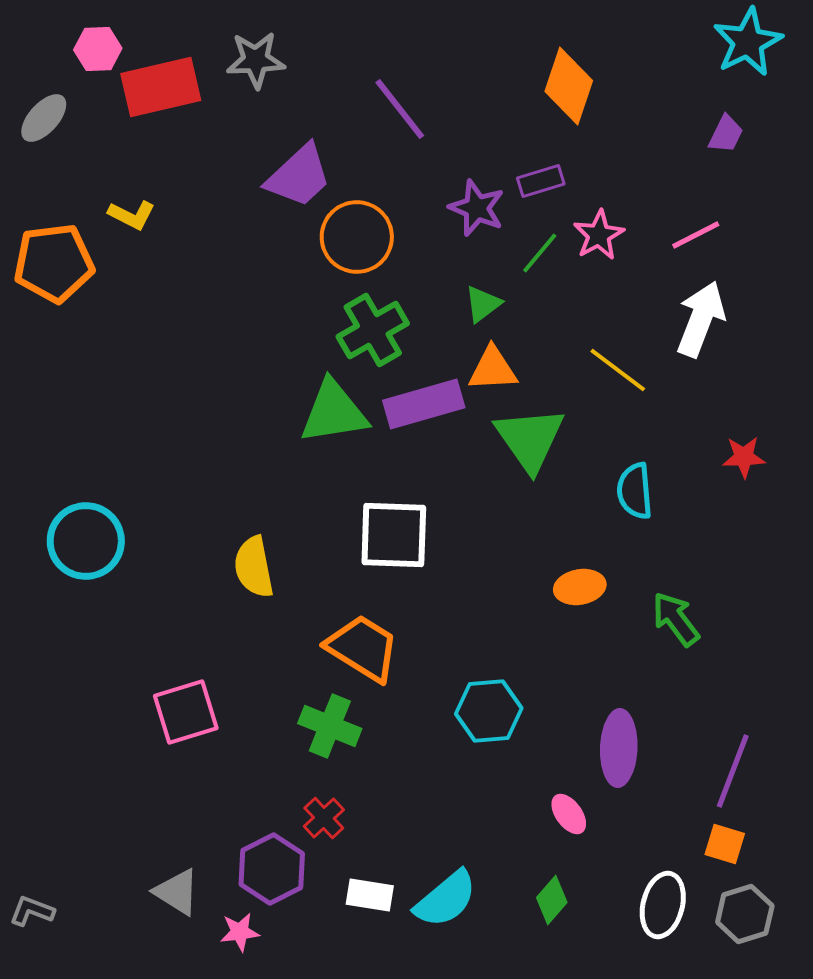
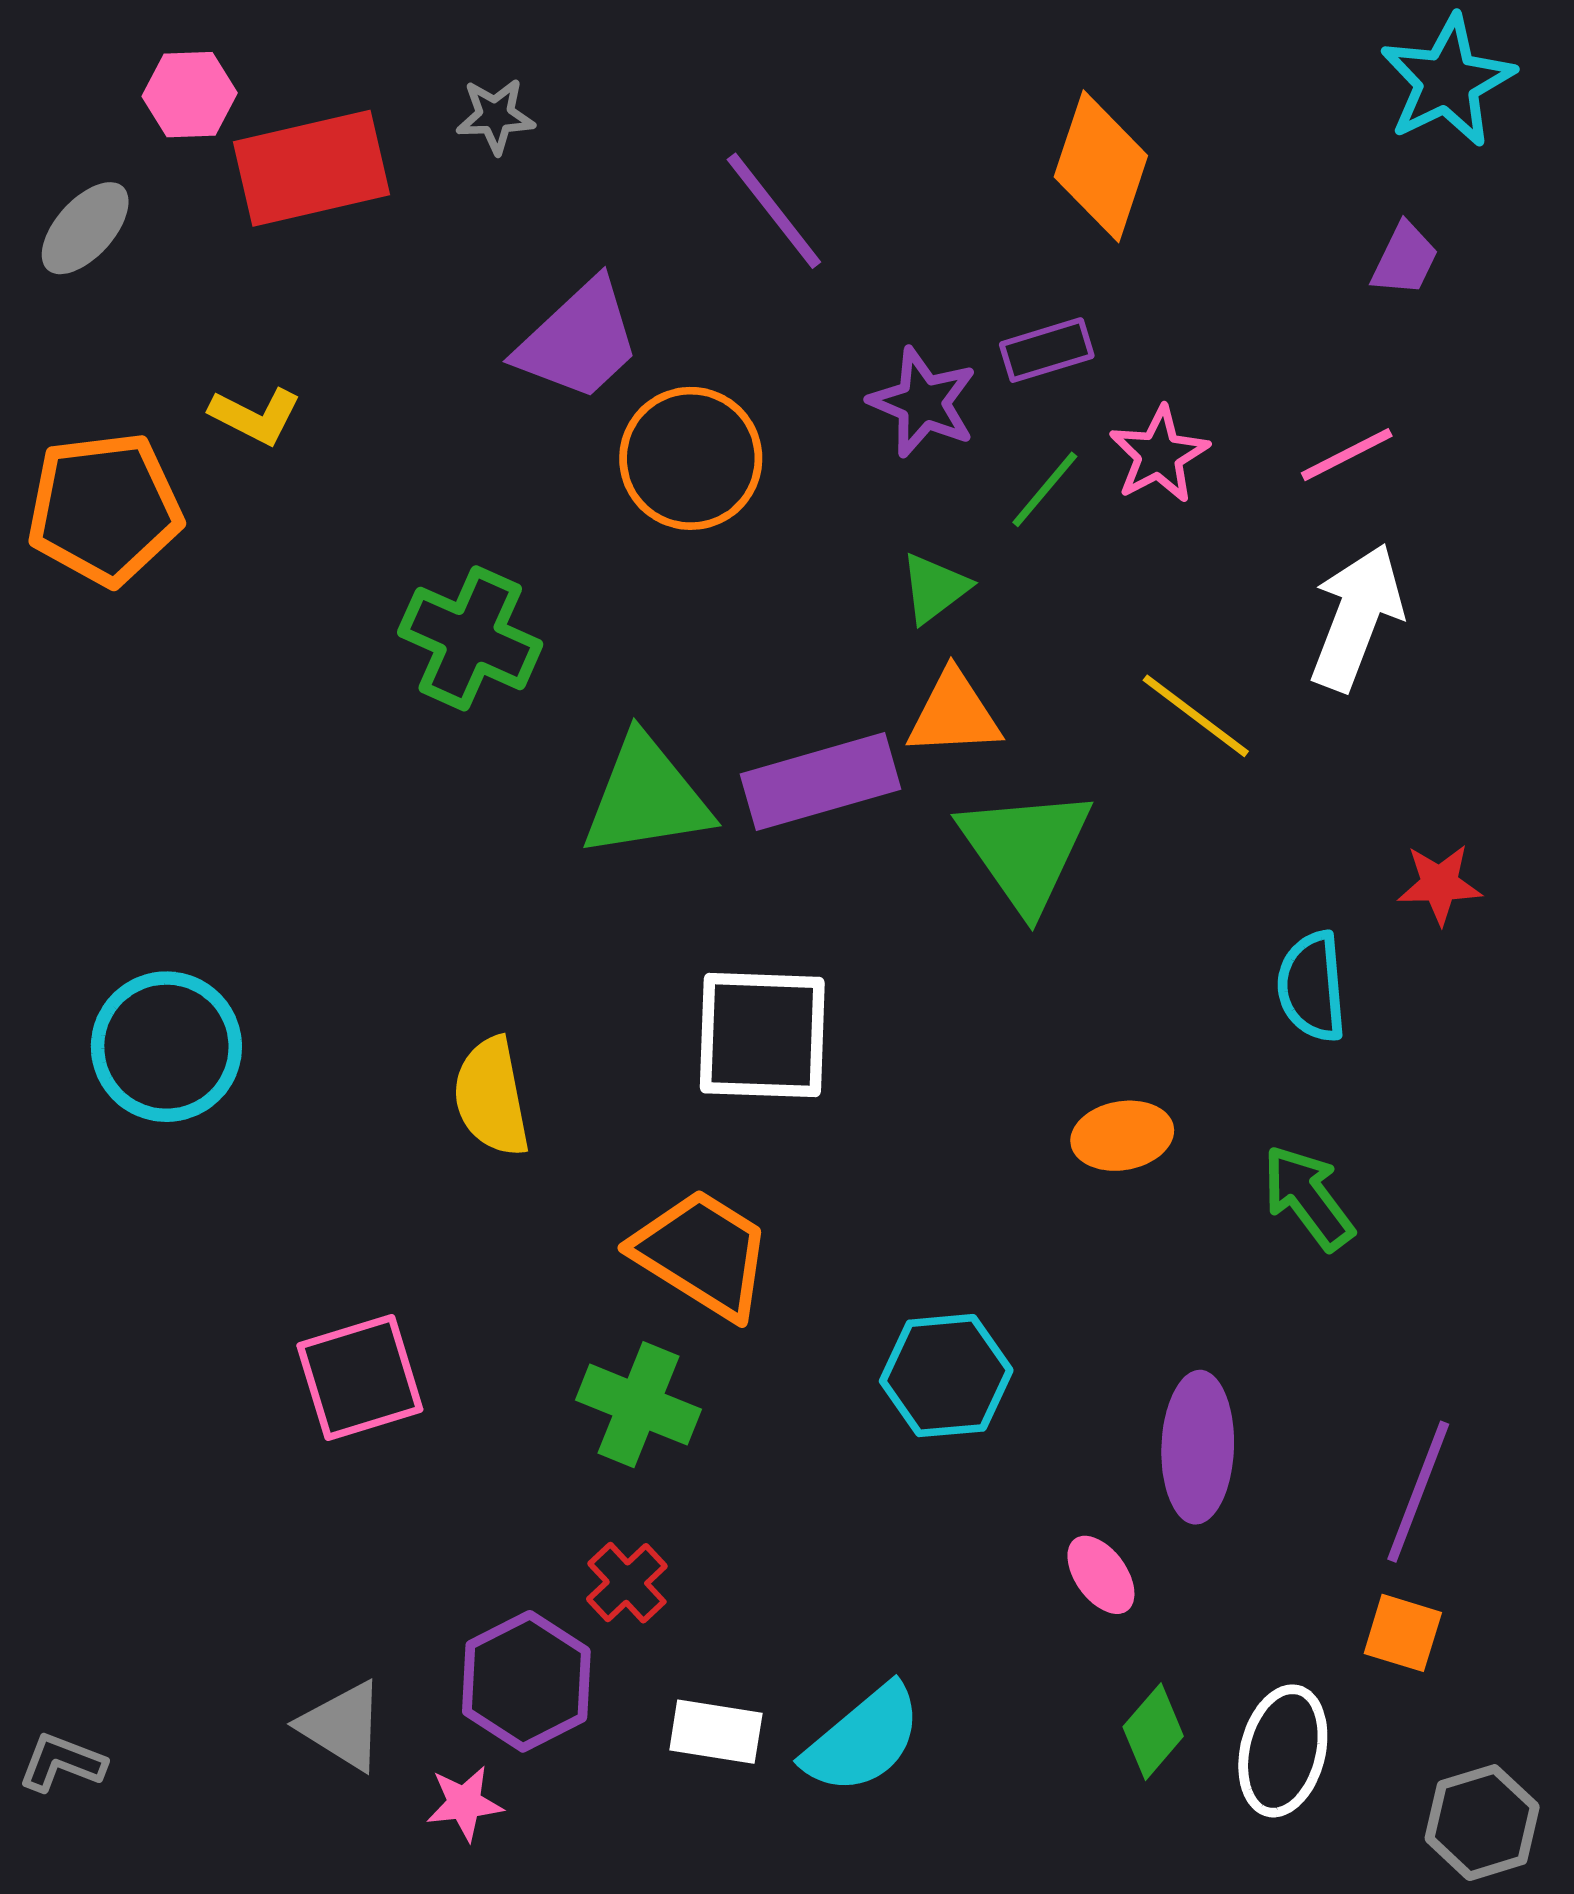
gray star: (256, 60) -> (495, 116), size x0.7
green cross: (373, 330) -> (470, 638), moved, turned -36
cyan semicircle: (635, 491) -> (1312, 987), moved
green diamond: (552, 900) -> (1153, 1732), moved
gray hexagon: (745, 914) -> (1482, 1823), moved

